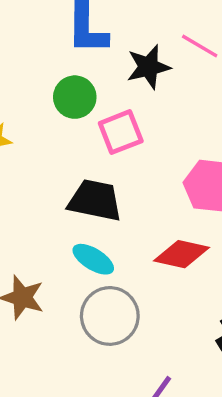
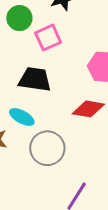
cyan ellipse: (93, 259) -> (22, 117), moved

